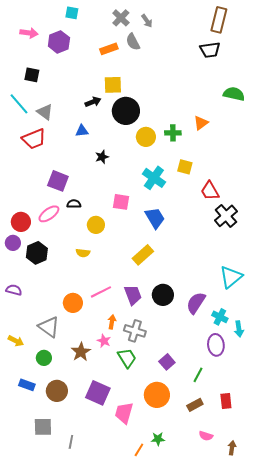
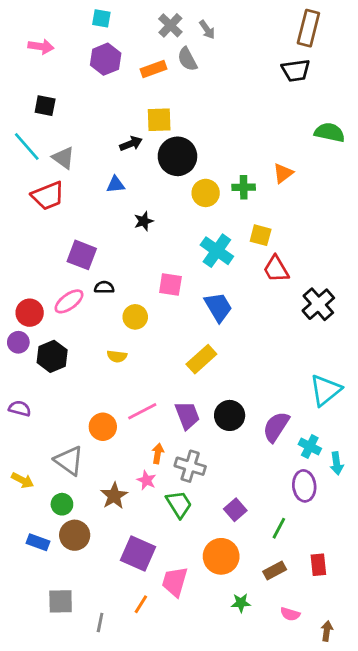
purple hexagon: (59, 42) -> (106, 59), moved
red trapezoid: (210, 191) -> (276, 269), moved
brown circle: (57, 391) -> (75, 535), moved
green star: (158, 439) -> (241, 603), moved
orange line: (139, 450) -> (141, 604), moved

